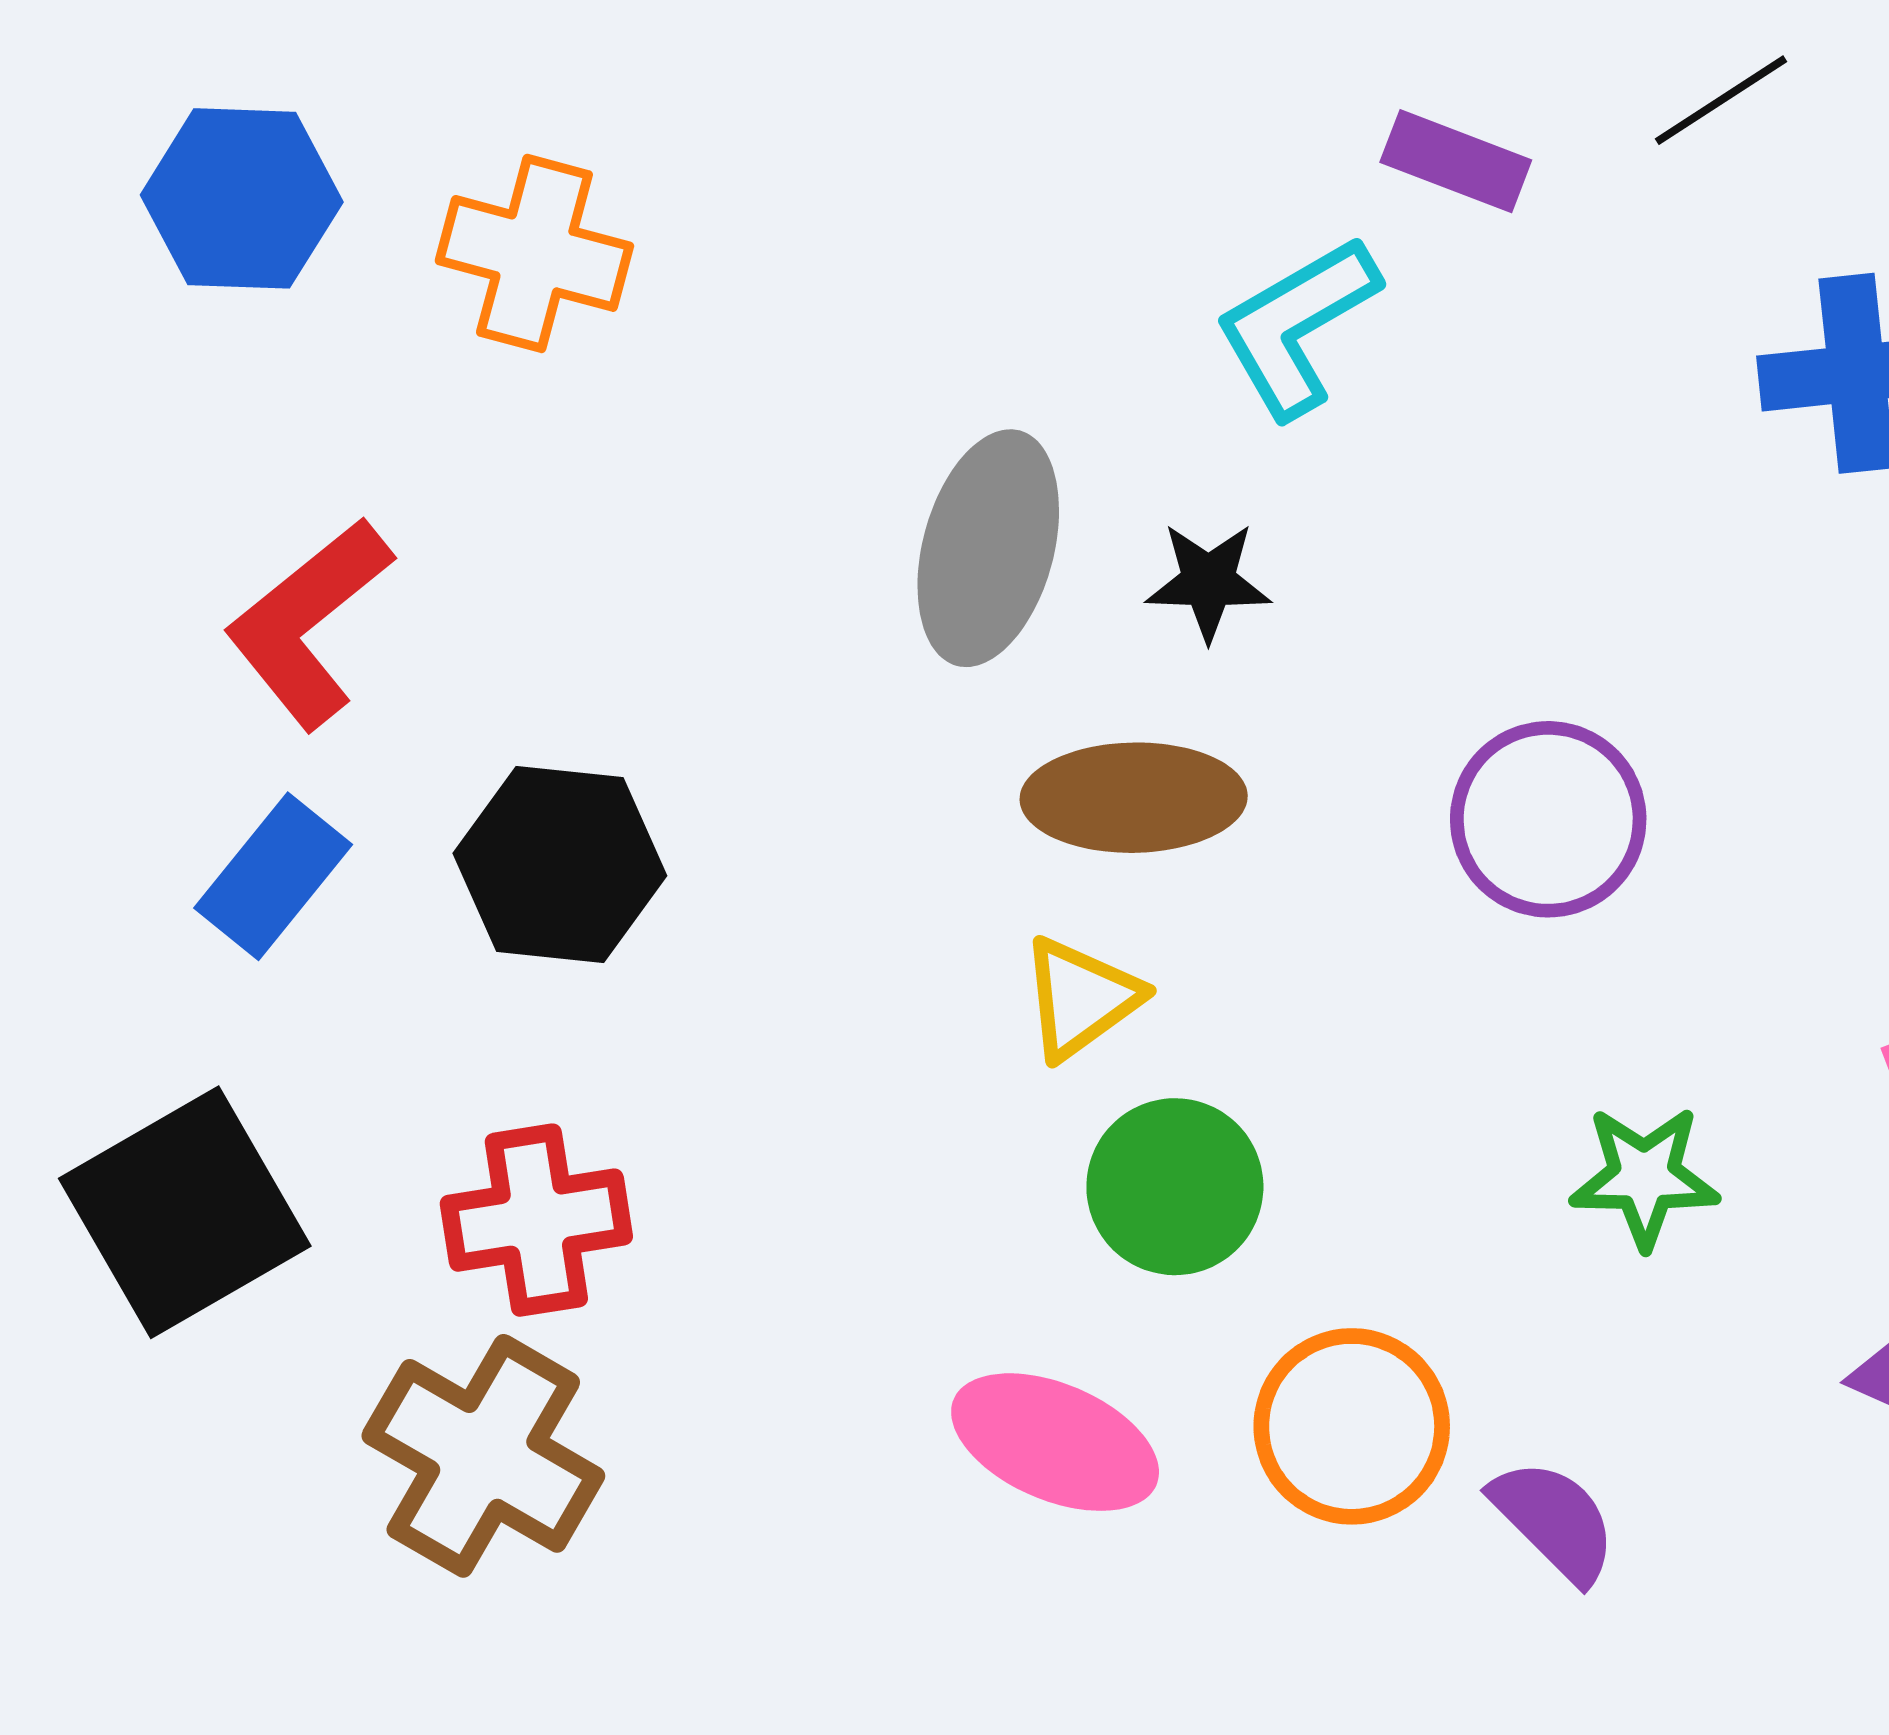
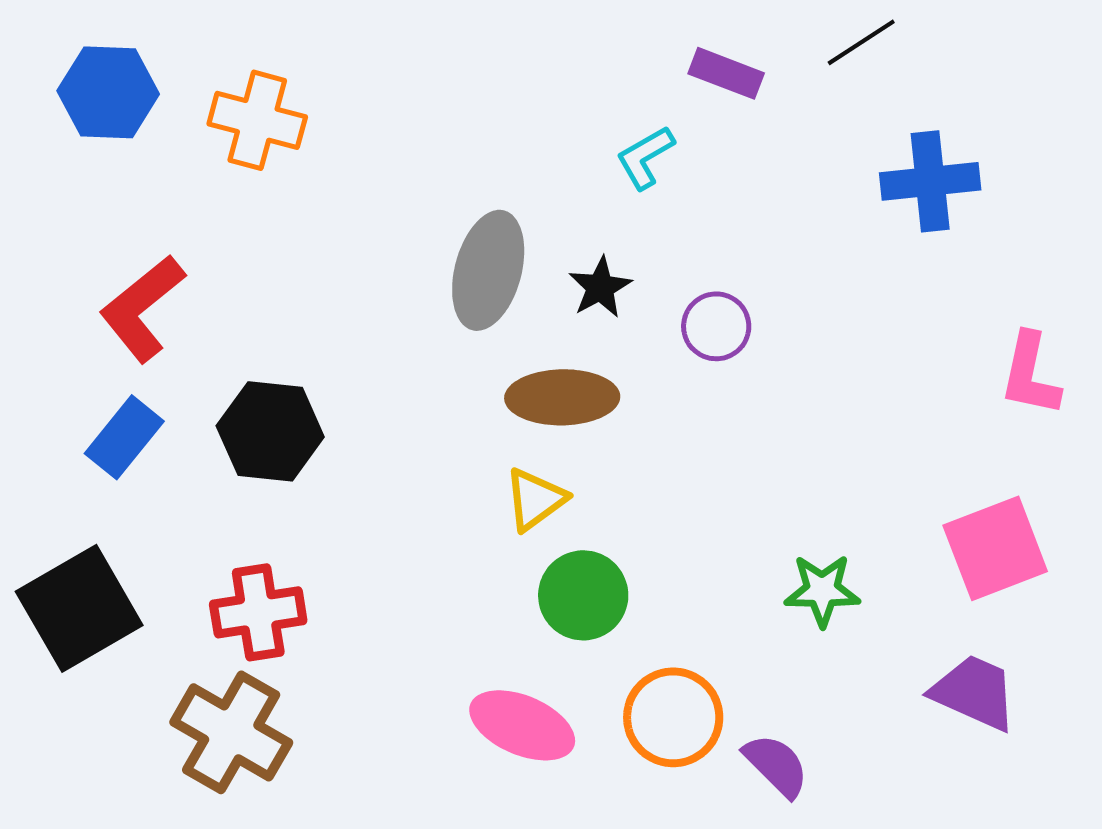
cyan L-shape: (1297, 326) -> (645, 157), size x0.7
black star: (1208, 582) -> (600, 287), turned -30
purple circle: (1548, 819) -> (716, 326), moved, size x0.7

